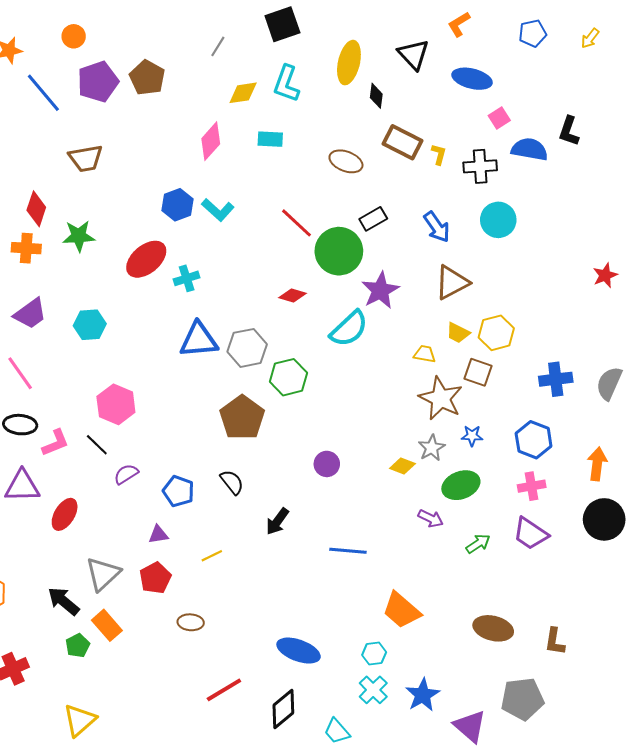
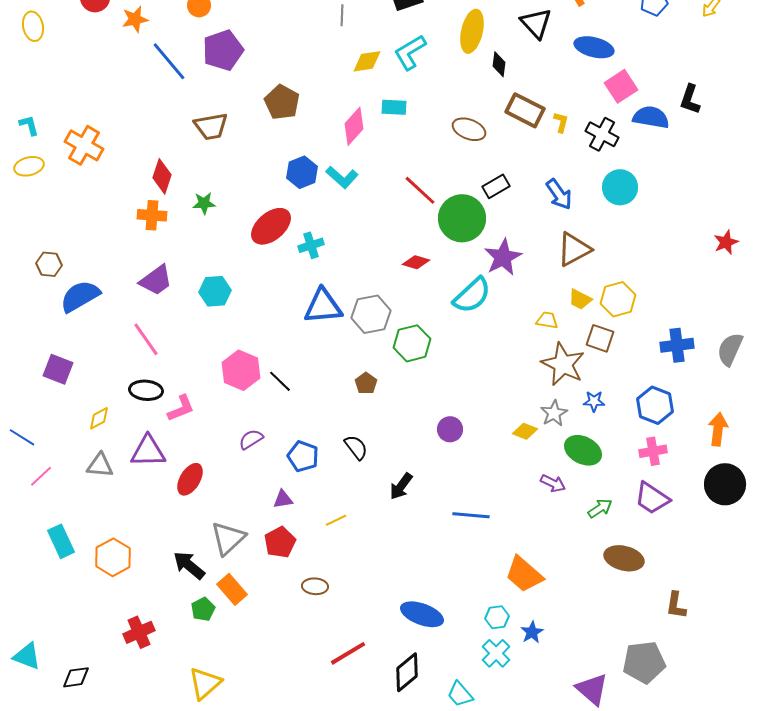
gray line: (218, 46) -> (342, 15), turned -30
brown pentagon: (147, 78) -> (282, 102), moved
cyan L-shape: (286, 84) -> (410, 52), turned 39
pink square: (499, 118) -> (621, 86), size x1.5
pink diamond: (211, 141) -> (354, 126), moved
black cross: (480, 166) -> (602, 134), turned 32
green star: (79, 236) -> (204, 203), size x0.7
brown pentagon: (242, 418) -> (366, 383), size x0.5
black line: (97, 445) -> (280, 381), moved
green ellipse: (461, 485) -> (583, 450), turned 48
brown ellipse: (493, 628) -> (624, 558), moved
blue star: (423, 695) -> (532, 632), moved, size x0.7

